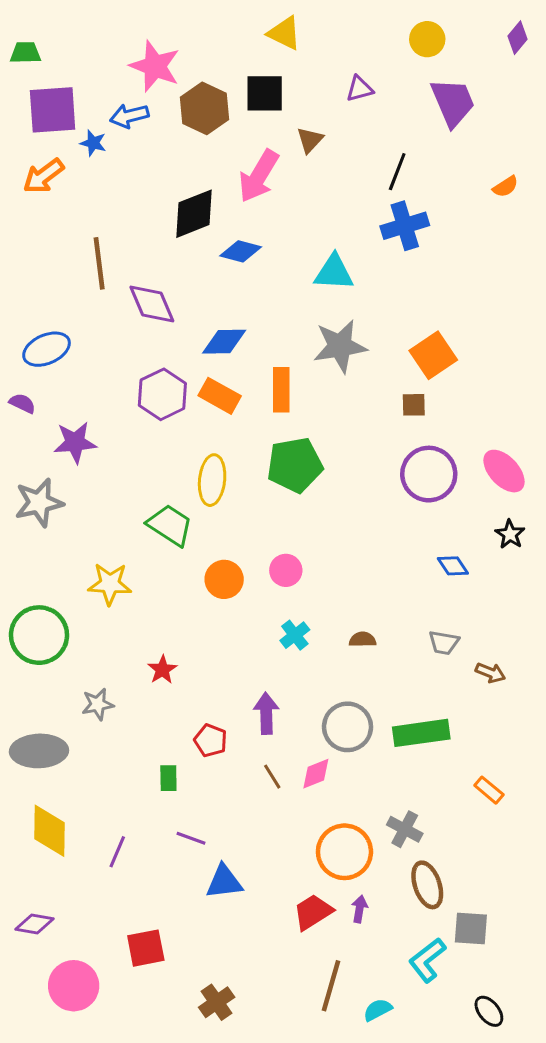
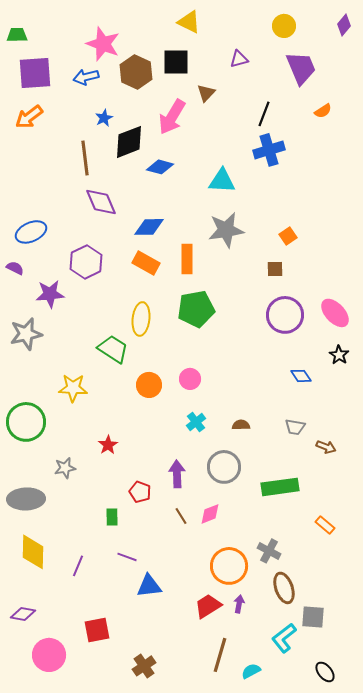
blue star: (93, 143) -> (104, 118), moved, turned 30
orange semicircle: (506, 187) -> (323, 111), moved
brown line: (99, 263) -> (85, 158), moved
orange square: (433, 355) -> (288, 236), size x0.6
purple hexagon: (162, 394) -> (86, 262), moved
gray circle: (347, 727) -> (224, 467), moved

